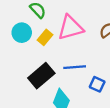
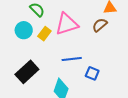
black rectangle: (41, 76) -> (27, 72), moved

